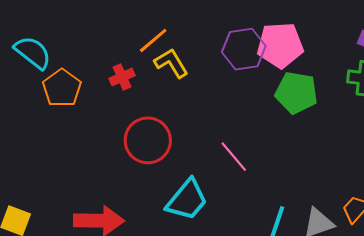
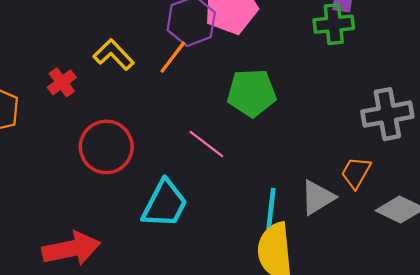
orange line: (153, 40) -> (173, 57), moved
green pentagon: (296, 93) -> (252, 93), moved

